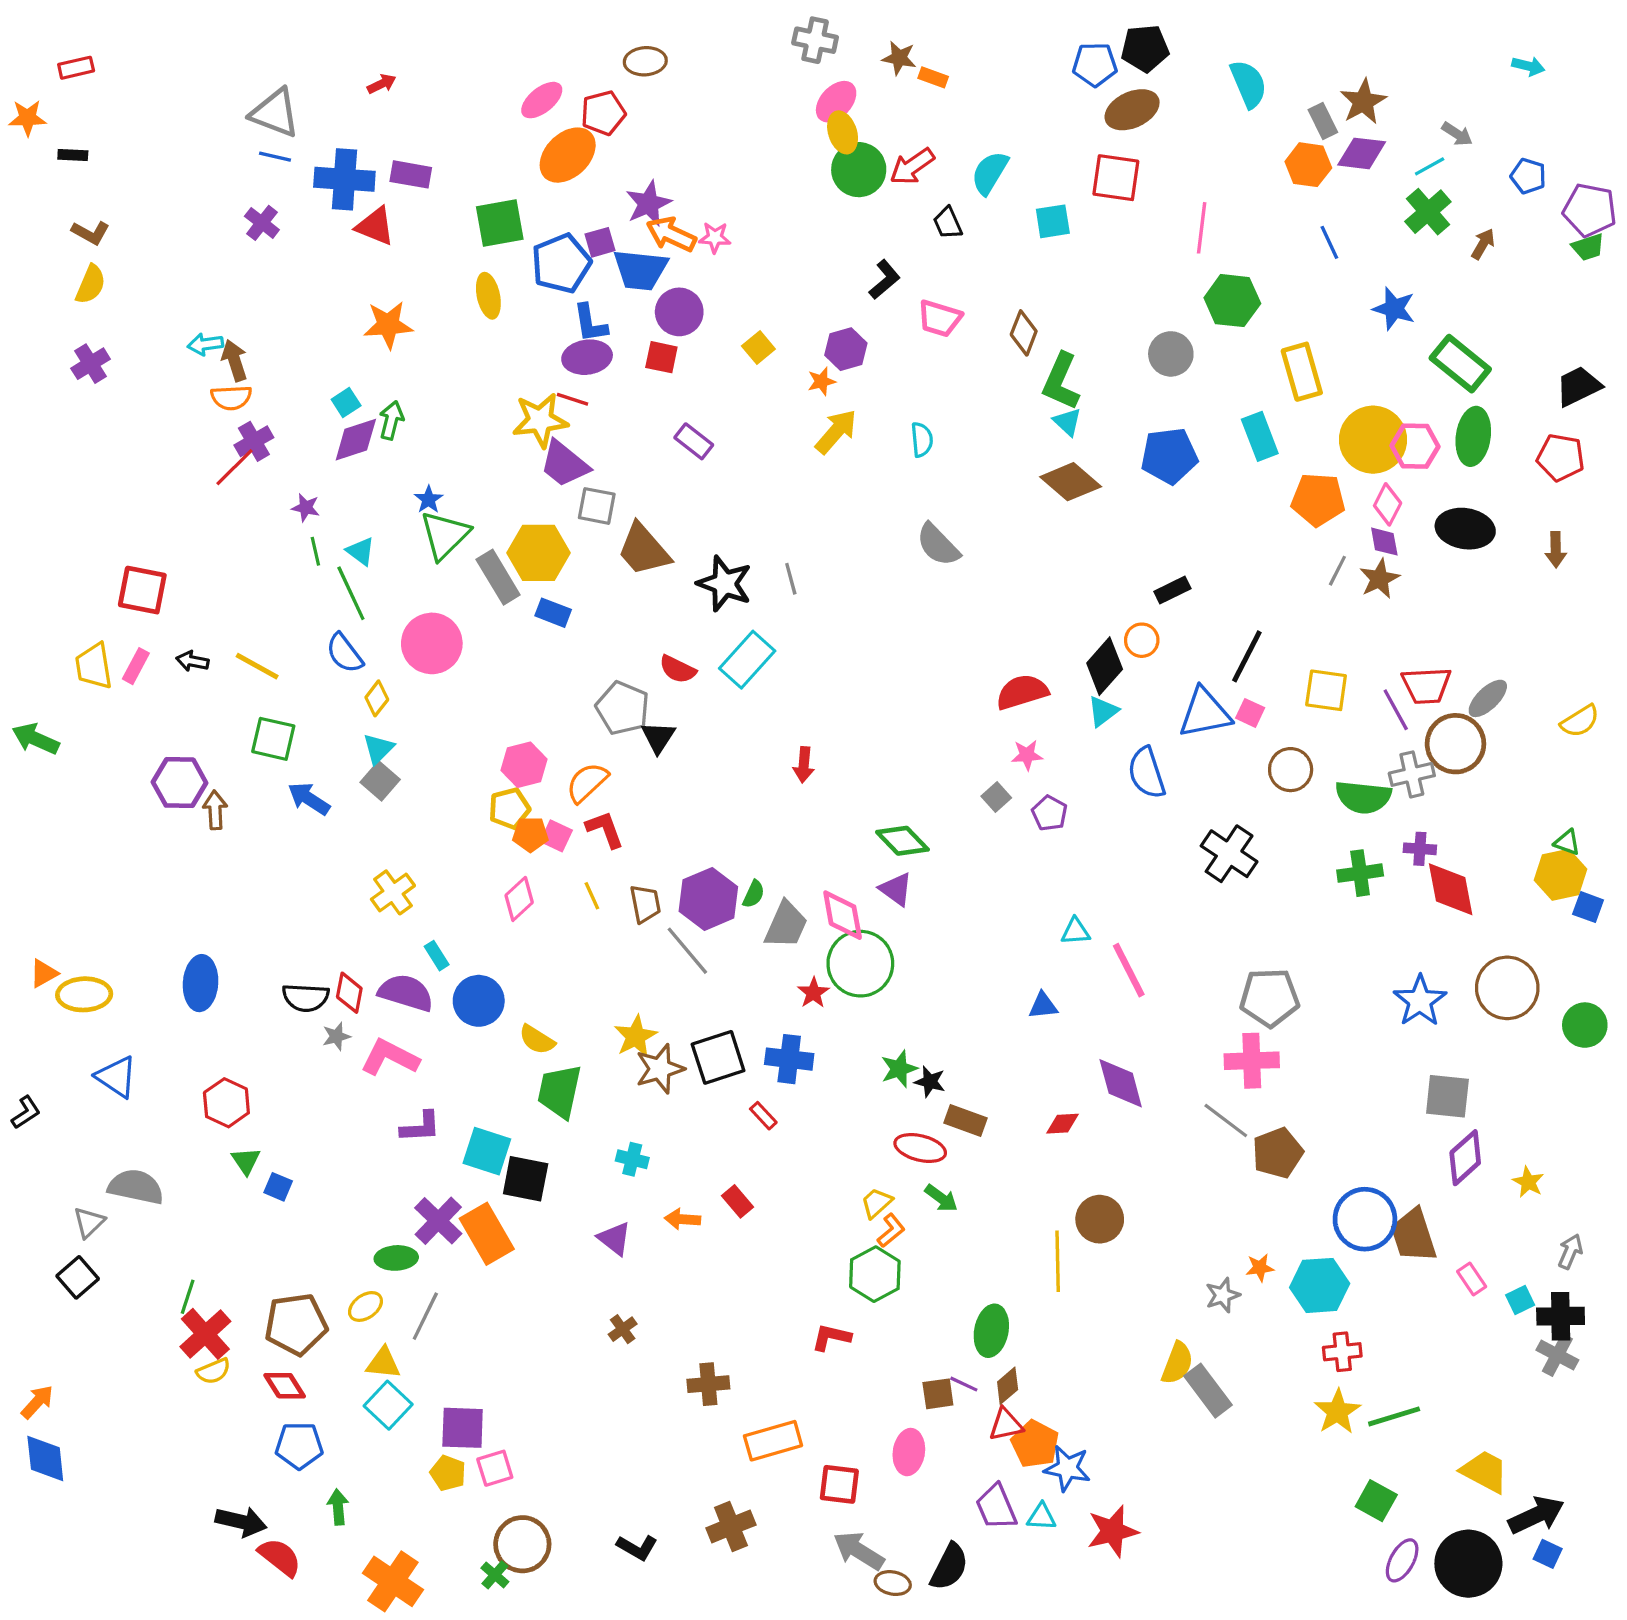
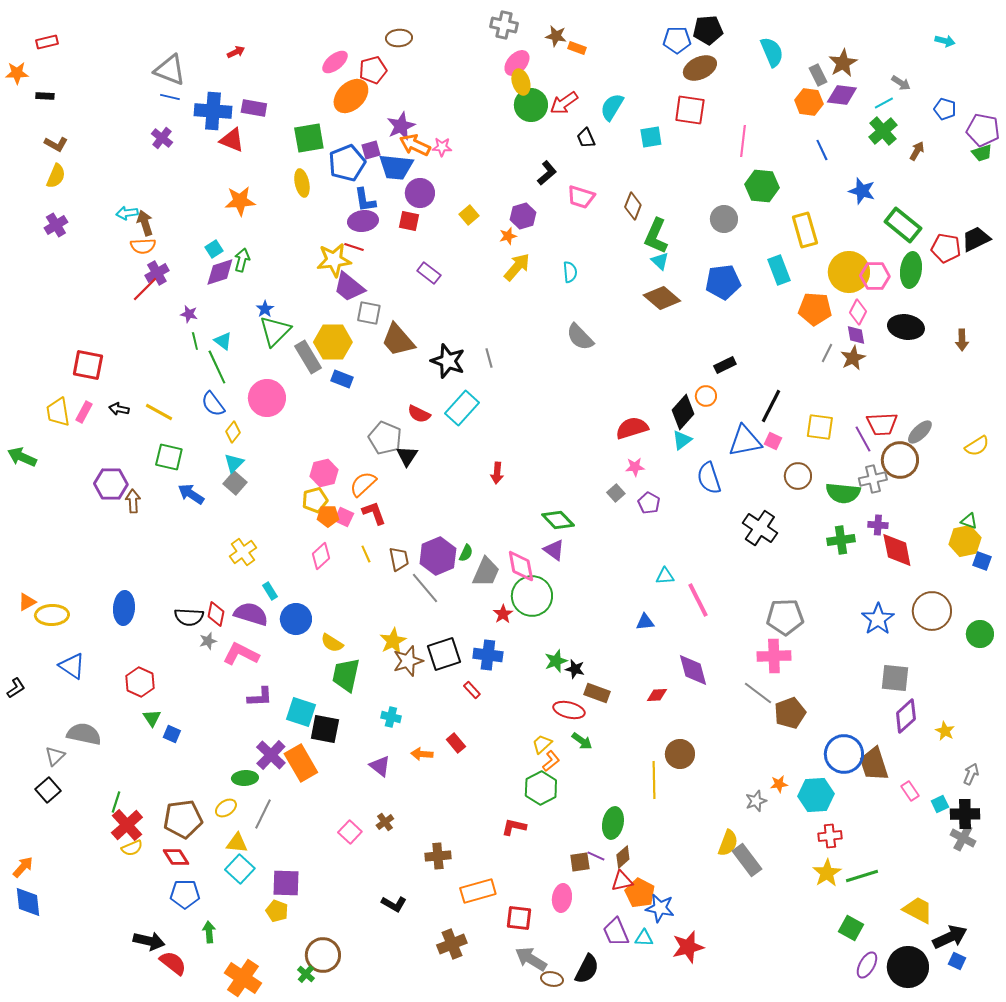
red pentagon: (1561, 457) -> (946, 248), moved
pink square: (495, 1468) -> (350, 832), moved, turned -30
black L-shape: (637, 1547) -> (394, 904), moved

